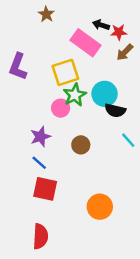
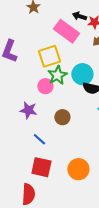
purple star: (40, 137) -> (28, 110), turned 30
blue line: (39, 163) -> (39, 139), moved
red square: (45, 189) -> (41, 167), moved

